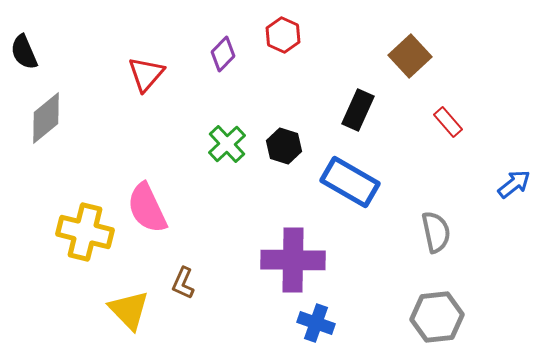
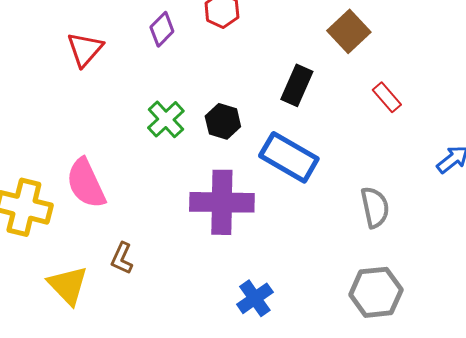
purple cross: (293, 260) -> (222, 202), moved
blue cross: (316, 323) -> (255, 298), turned 36

